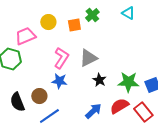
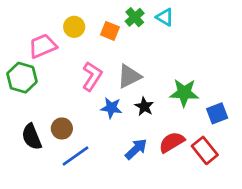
cyan triangle: (128, 13) -> (165, 17), moved
orange square: (74, 25) -> (110, 31), turned 32
blue star: (59, 81) -> (111, 108), moved
green star: (128, 82) -> (184, 93), moved

